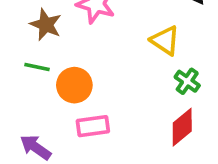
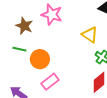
pink rectangle: (93, 126) -> (50, 82), turned -30

